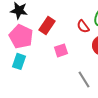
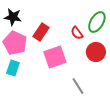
pink square: (61, 50) -> (55, 57), size x1.6

